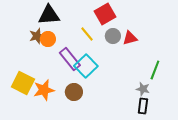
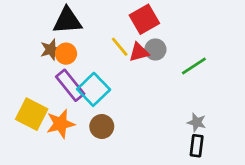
red triangle: (130, 38) -> (139, 52), moved
purple rectangle: (70, 59) -> (70, 85), moved
cyan square: (86, 66) -> (94, 89), moved
green line: (155, 70) -> (194, 66), moved, turned 36

